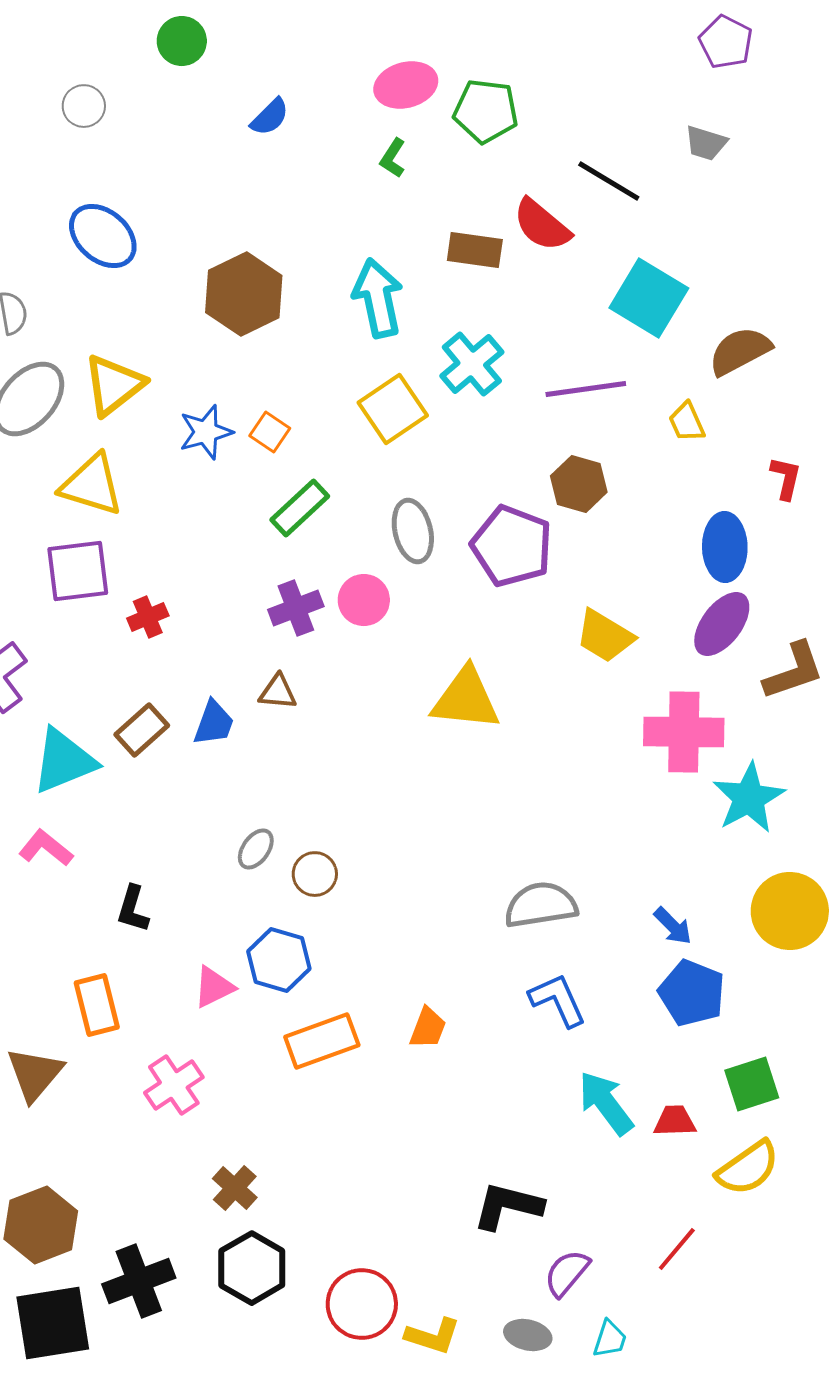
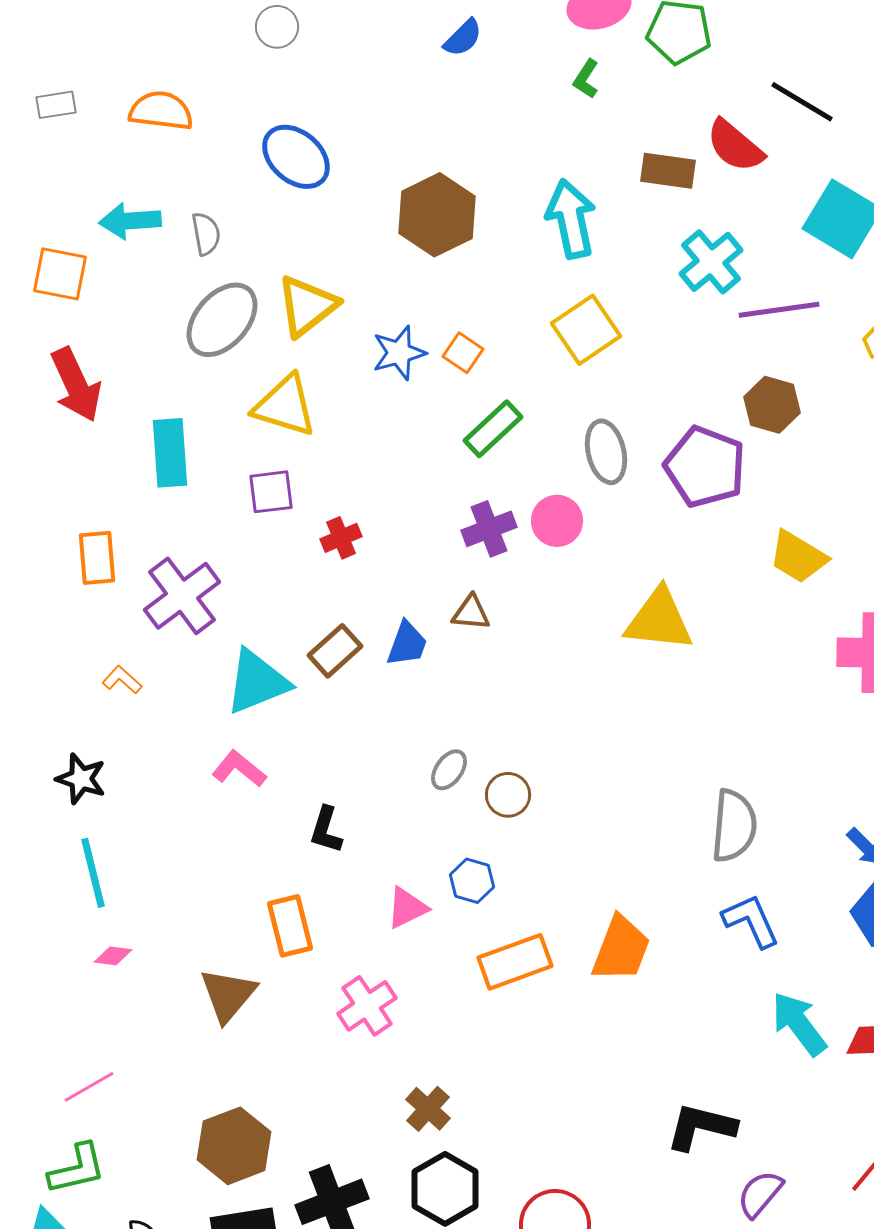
cyan cross: (472, 364) -> (711, 262), moved
purple square: (78, 571) -> (271, 492), size x0.7
gray semicircle: (541, 905) -> (734, 826), turned 104
blue hexagon: (279, 960) -> (472, 881), size x0.7
orange trapezoid: (428, 1028) -> (621, 949), size x1.6

